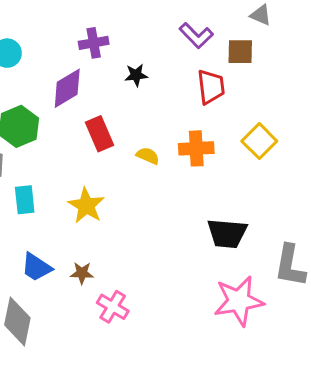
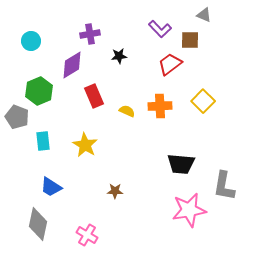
red trapezoid: (211, 87) -> (170, 64), turned -120
brown star: (82, 273) -> (115, 191), moved
pink cross: (113, 307) -> (87, 235), moved

